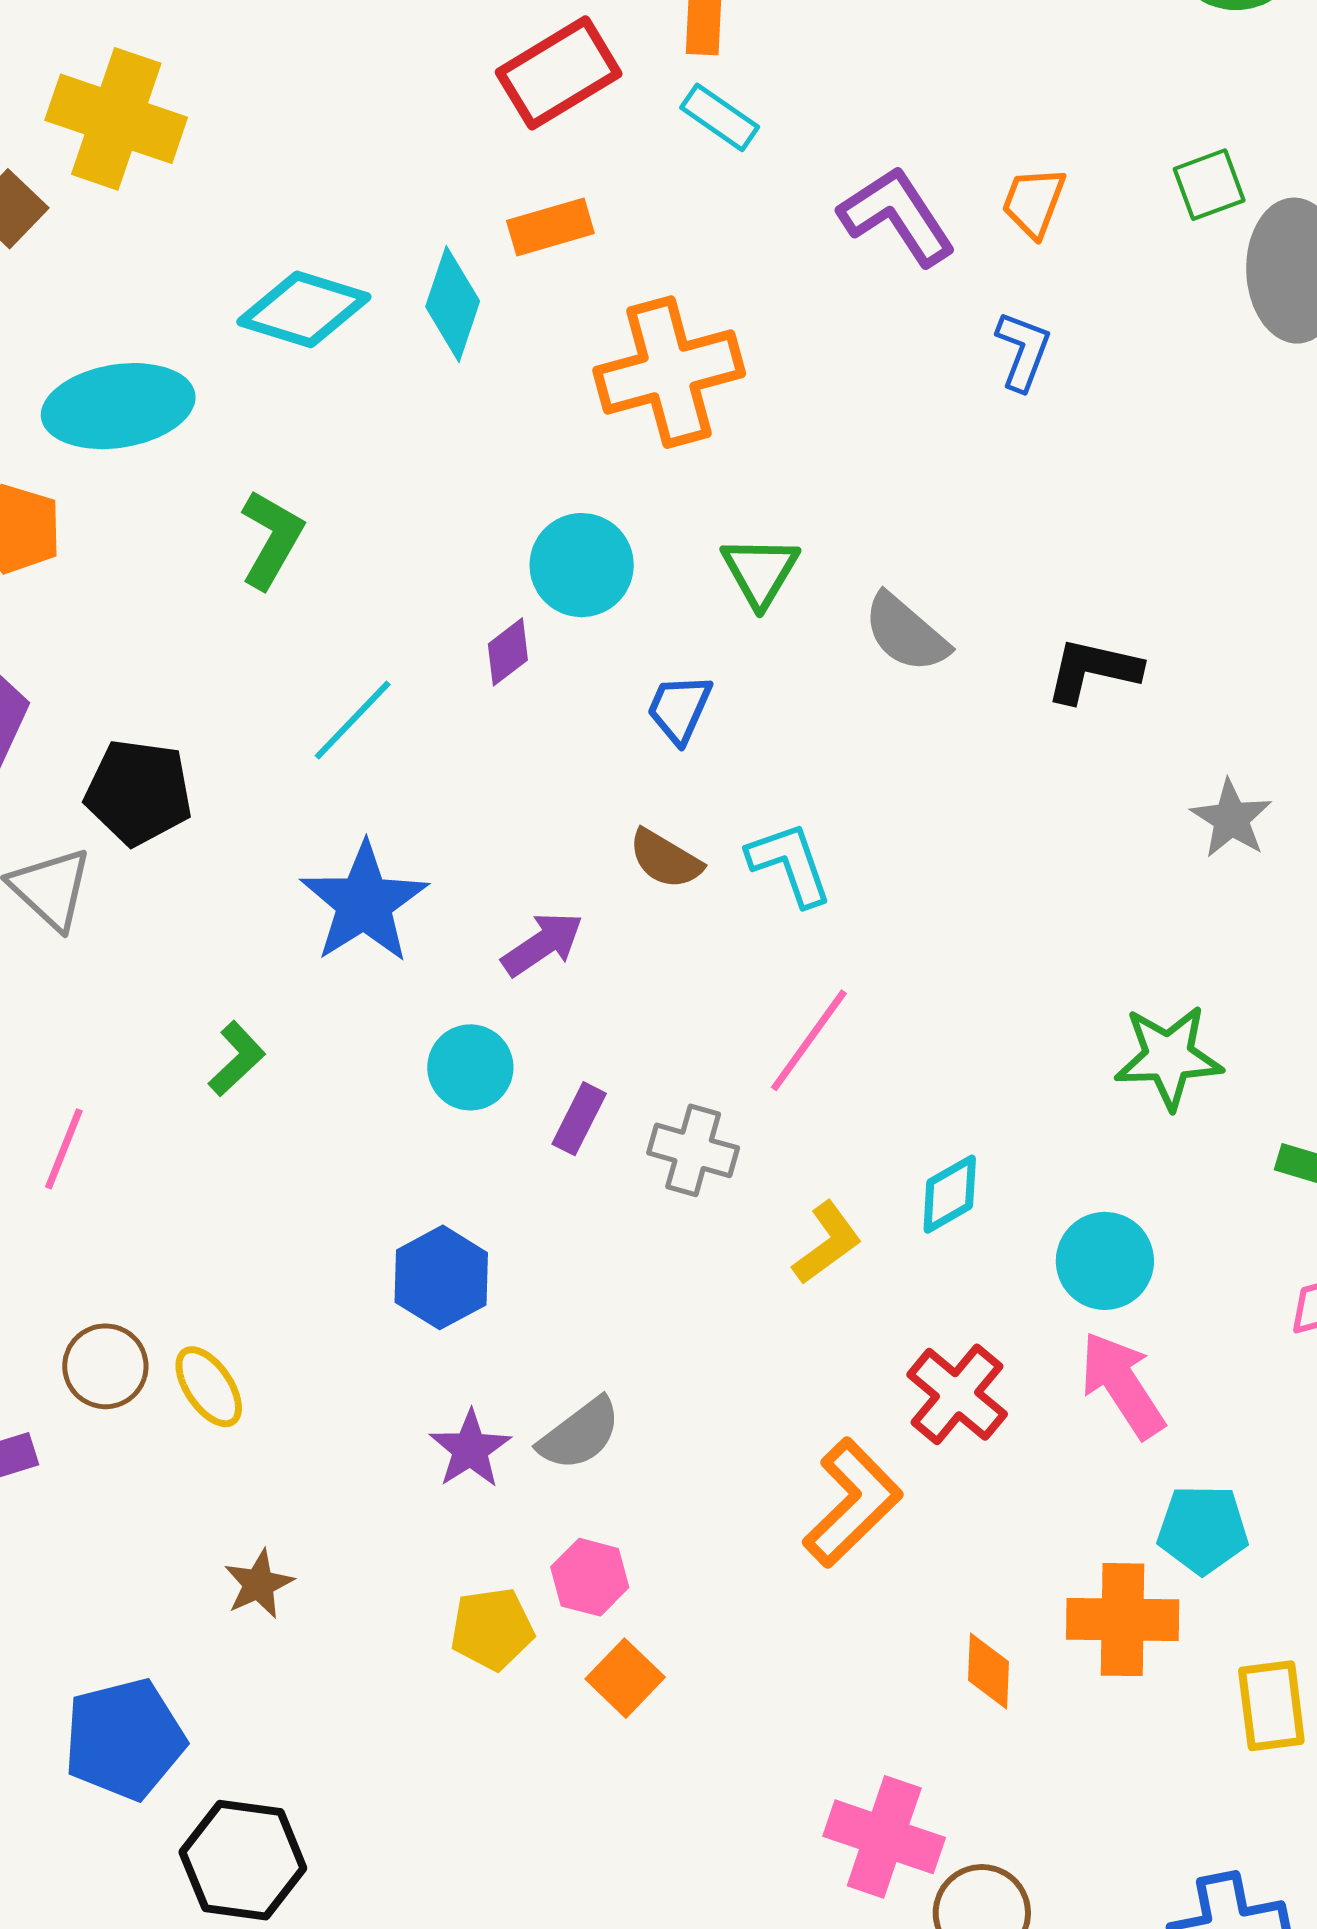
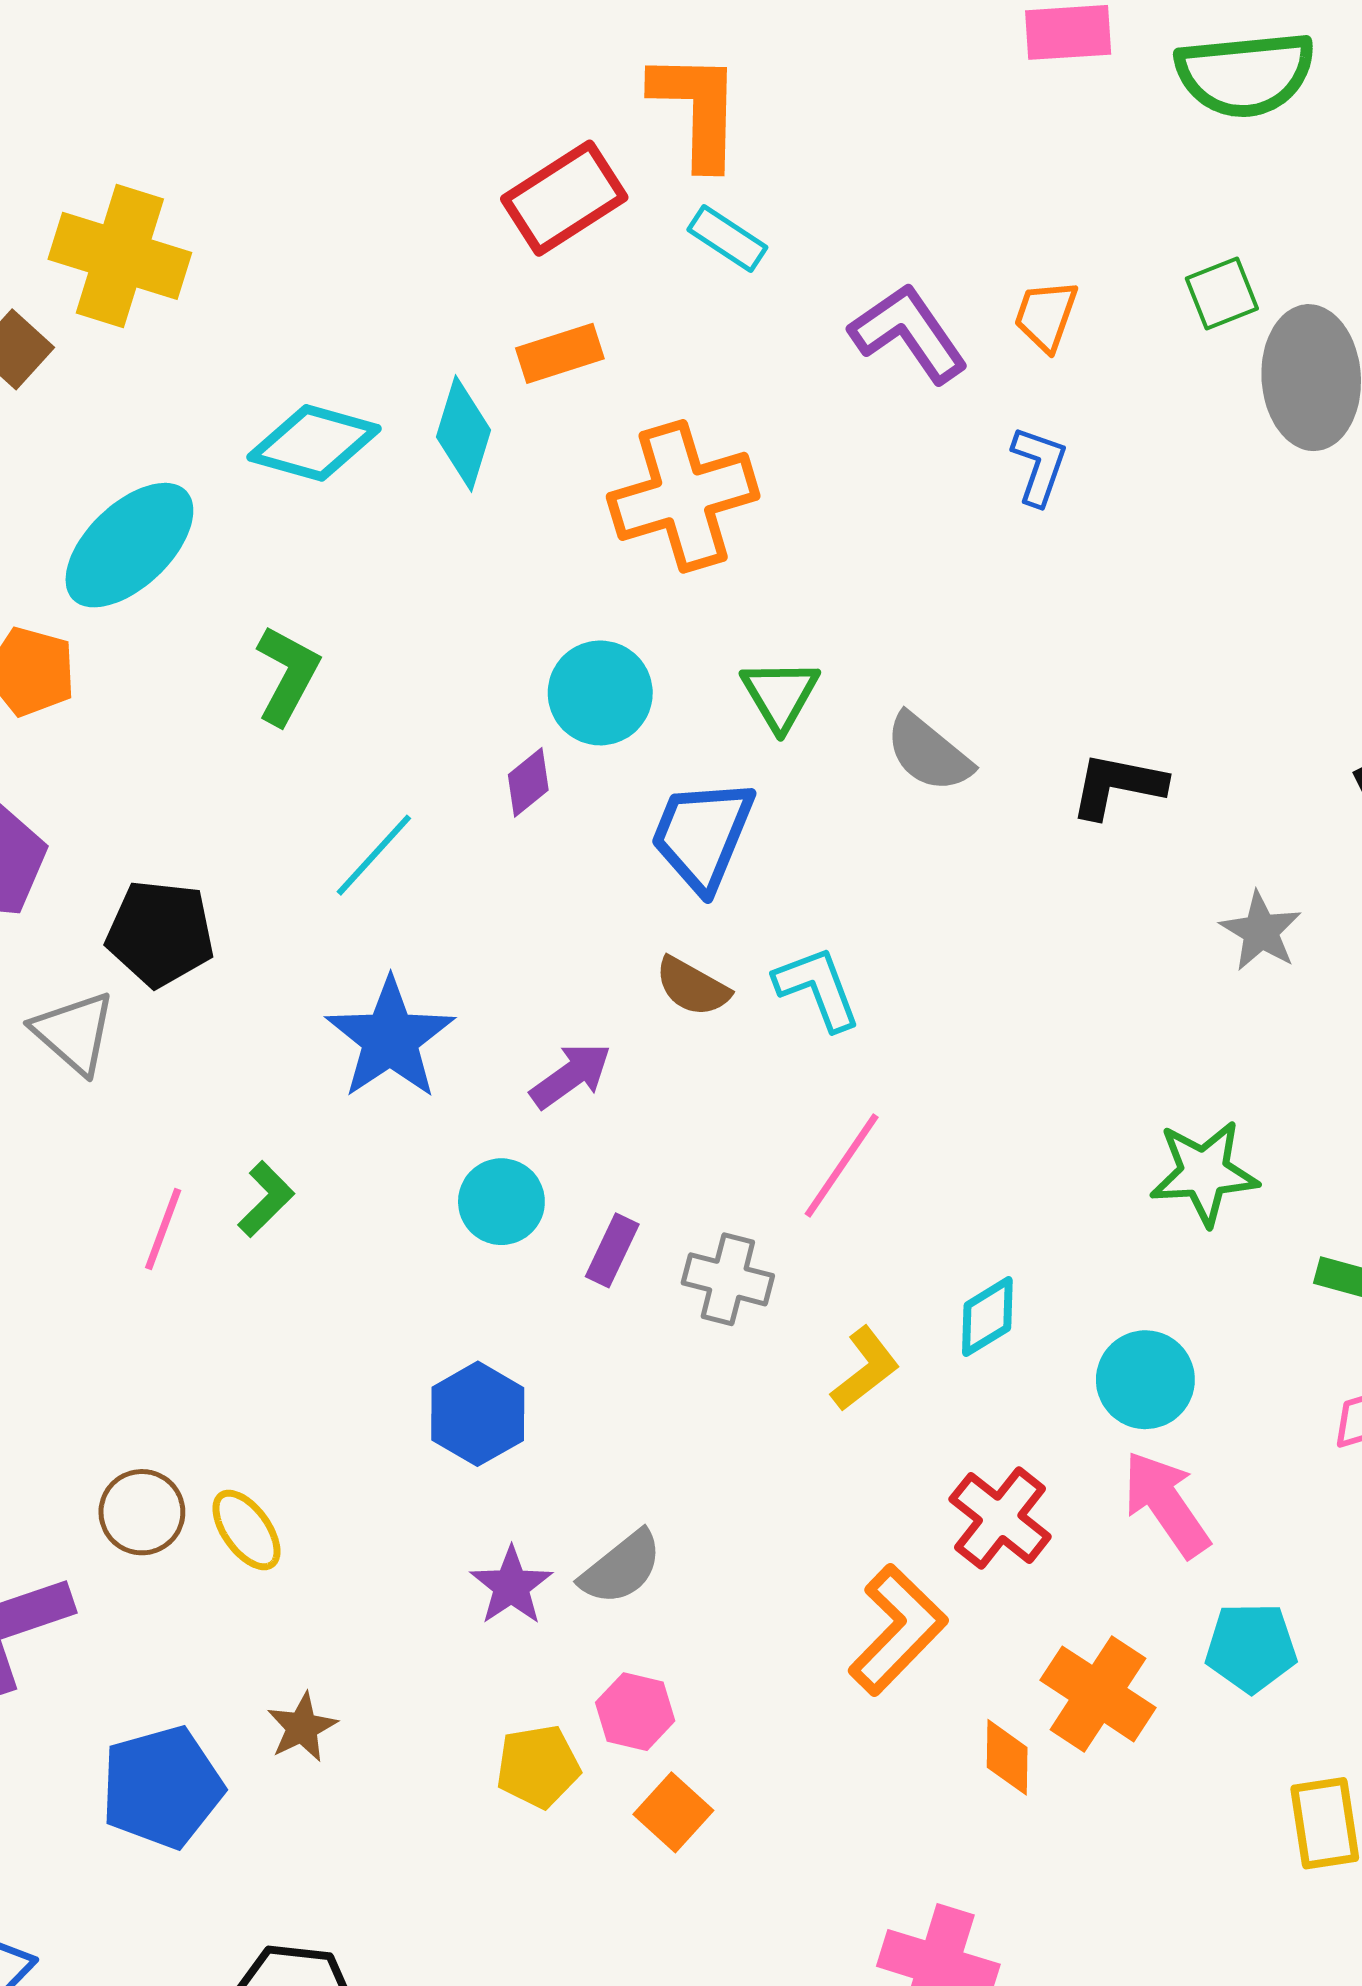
cyan ellipse: (118, 406) -> (129, 545), turned -33
blue trapezoid: (679, 709) -> (702, 835), size x1.6
pink line: (64, 1149) -> (163, 1229), moved
orange cross: (1123, 1620) -> (1098, 1694), moved, turned 34
orange diamond: (989, 1671) -> (1007, 1757), moved
blue pentagon: (124, 1739) -> (162, 1787), moved

